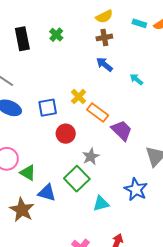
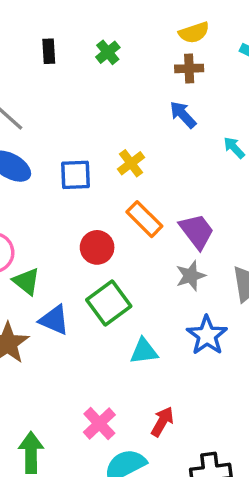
black rectangle: (22, 39) -> (49, 51), size x0.6
orange rectangle: (98, 113) -> (144, 219), moved
red circle: (66, 134) -> (97, 247), moved
gray star: (91, 157) -> (191, 276), moved

